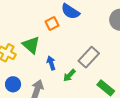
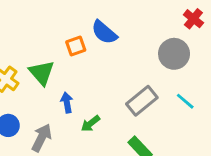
gray rectangle: (89, 57) -> (142, 101), moved

